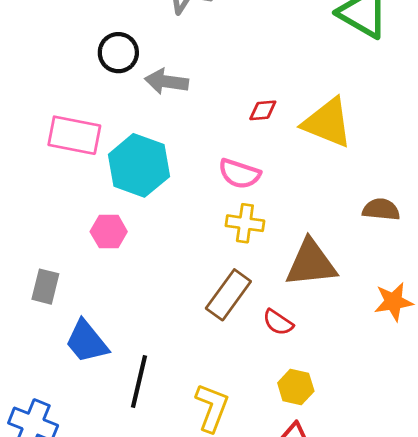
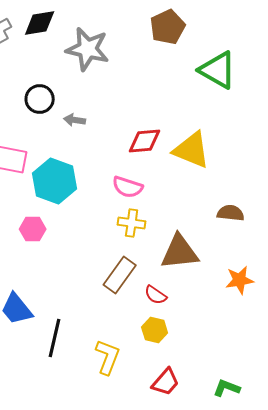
gray arrow: (166, 82) -> (75, 120), size x0.7
red diamond: (263, 110) -> (145, 141), size x1.6
yellow hexagon: (296, 387) -> (155, 330), moved

